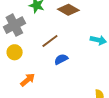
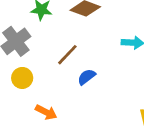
orange arrow: (28, 80) -> (46, 112), turned 77

